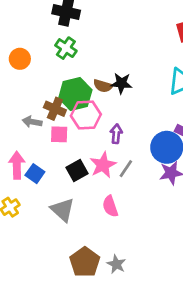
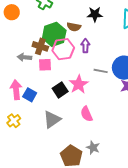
black star: (121, 83) -> (95, 14), moved
purple arrow: (116, 134) -> (85, 46), moved
gray line: (126, 169) -> (101, 71), moved, turned 72
gray triangle: (63, 210) -> (52, 119), turned 48
gray star: (116, 264) -> (93, 148), moved

